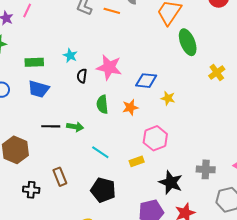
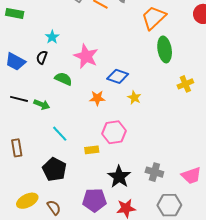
green rectangle: (34, 62) -> (15, 13), moved
black semicircle: (82, 76) -> (42, 57), moved
green semicircle: (102, 104) -> (63, 79), moved, turned 108

